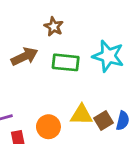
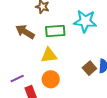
brown arrow: (25, 56) -> (25, 32), turned -114
yellow triangle: (82, 115) -> (49, 55), moved

